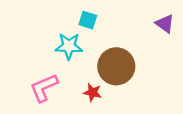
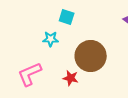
cyan star: (69, 46) -> (51, 39), size x0.7

